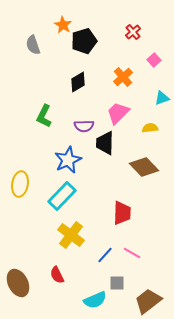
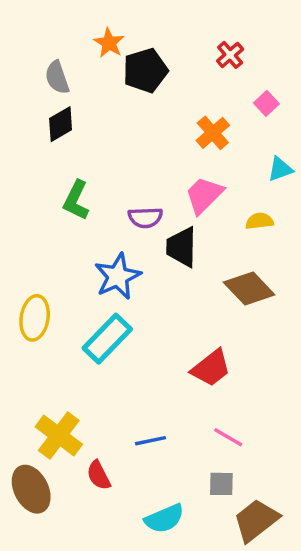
black diamond: (78, 82) -> (61, 124), moved
red trapezoid: (122, 213) -> (211, 368), turned 50
yellow cross: (71, 235) -> (59, 436), moved
blue line: (105, 255) -> (150, 441), moved, turned 36
gray square: (117, 283) -> (221, 484), moved

